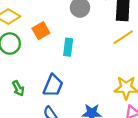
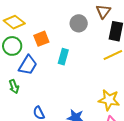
blue trapezoid: (53, 86) -> (28, 65), moved

